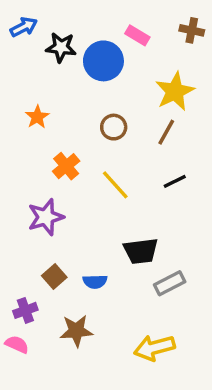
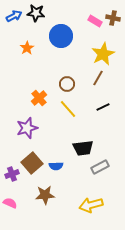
pink rectangle: (137, 35) -> (95, 21), moved
black star: (61, 47) -> (36, 13), moved
orange star: (37, 117) -> (27, 48), moved
brown circle: (114, 127) -> (67, 84), moved
brown square: (54, 276) -> (32, 163), size x1.5
purple cross: (25, 310) -> (12, 174), moved

